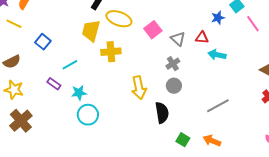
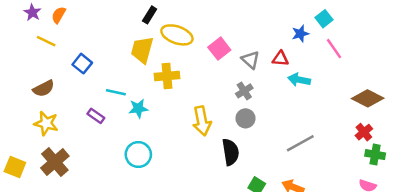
pink line: (253, 24) -> (334, 49), moved
cyan line: (70, 65) -> (116, 92), turned 42
cyan star: (79, 93) -> (138, 108), moved

